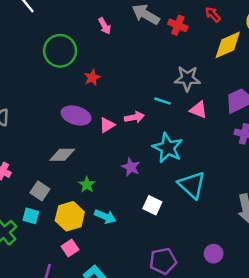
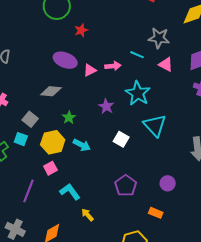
purple pentagon: (163, 261) -> (126, 186), turned -30

